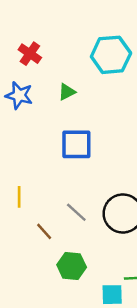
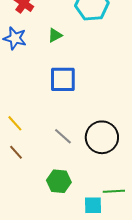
yellow line: (19, 197) -> (15, 123), turned -42
brown line: (44, 231) -> (16, 152), moved

